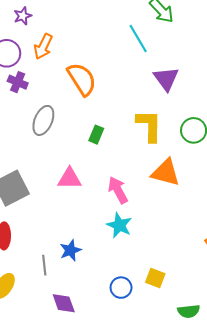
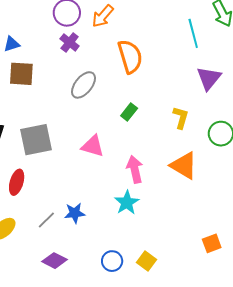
yellow L-shape: (149, 126) -> (181, 118), size x0.7
gray line: (44, 265) -> (46, 220), turned 36
purple diamond: (64, 303) -> (55, 261), turned -60

